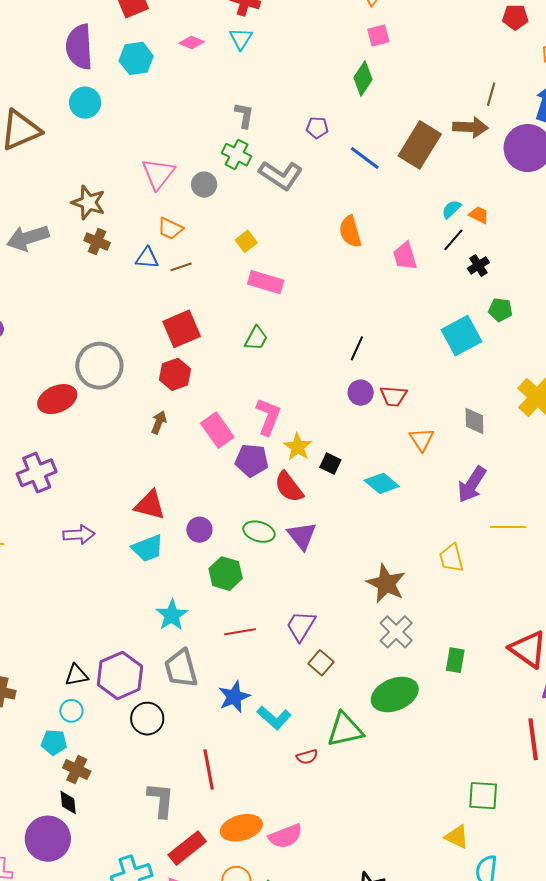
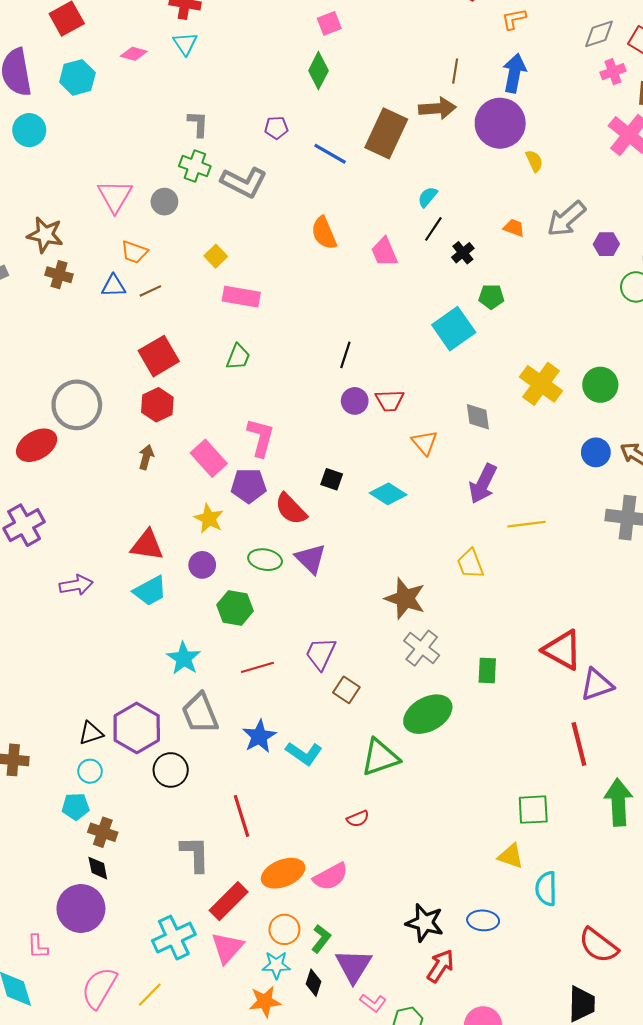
orange trapezoid: (479, 215) -> (514, 228), moved
yellow star: (298, 447) -> (209, 519), moved
red semicircle: (307, 757) -> (358, 819), moved

